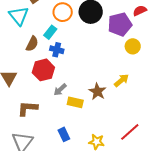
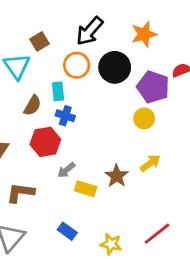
purple pentagon: (120, 24) -> (153, 87), turned 30
cyan rectangle: (50, 32) -> (58, 91), turned -48
yellow circle: (133, 46) -> (144, 118), moved
blue rectangle: (64, 134) -> (67, 231), turned -32

